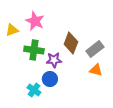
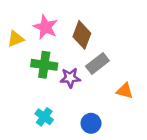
brown diamond: (71, 43) -> (82, 35), moved
gray rectangle: (95, 49) -> (97, 64), moved
blue circle: (50, 79) -> (91, 123), moved

